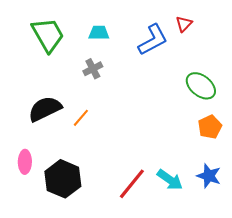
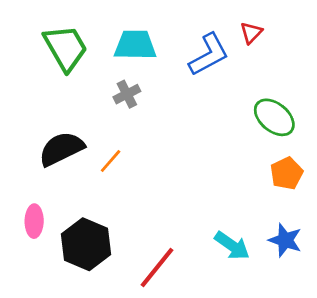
cyan trapezoid: (99, 33) -> (135, 45), size x1.5
red line: (132, 184) -> (157, 267), moved

